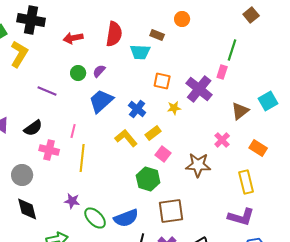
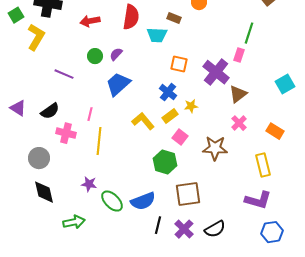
yellow star: (174, 108) -> (191, 106), moved
blue cross: (137, 109) -> (168, 92), moved
brown triangle: (240, 111) -> (238, 94), moved

